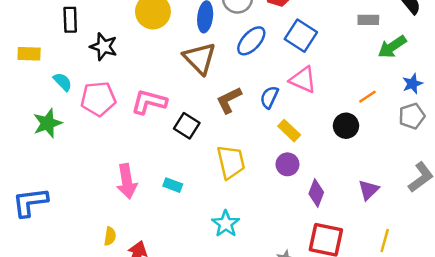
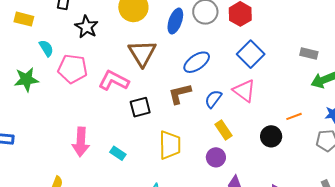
blue ellipse: (251, 41) -> (197, 62), moved
brown triangle: (200, 58) -> (142, 53), moved
black square: (187, 126) -> (140, 107), turned 30

